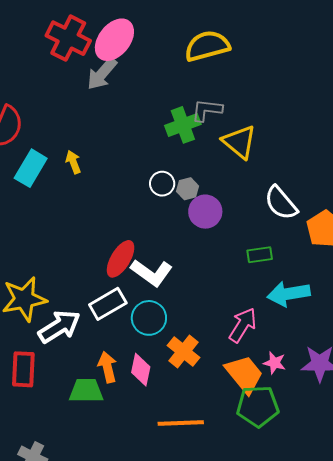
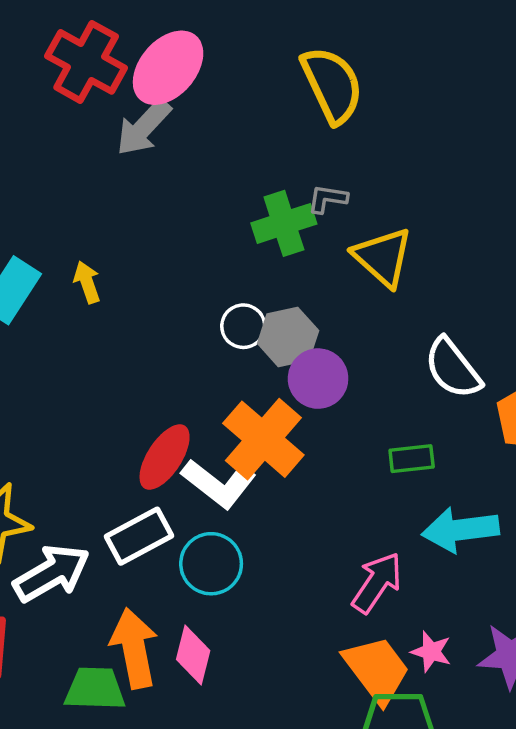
yellow semicircle: (207, 46) -> (332, 85), turned 78
gray L-shape: (207, 110) -> (327, 199), size x0.7
gray hexagon: (188, 189) -> (288, 337), size x1.5
orange cross: (183, 352) -> (263, 439), moved, size x1.4
orange arrow: (107, 367) -> (134, 648), size x1.4

